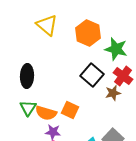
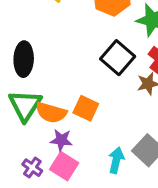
green triangle: (28, 108) -> (25, 105), size x1.4

